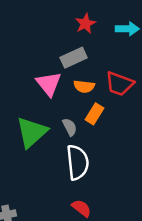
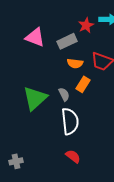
red star: (85, 24) -> (86, 25), moved
pink triangle: (49, 84) -> (35, 37), moved, turned -30

